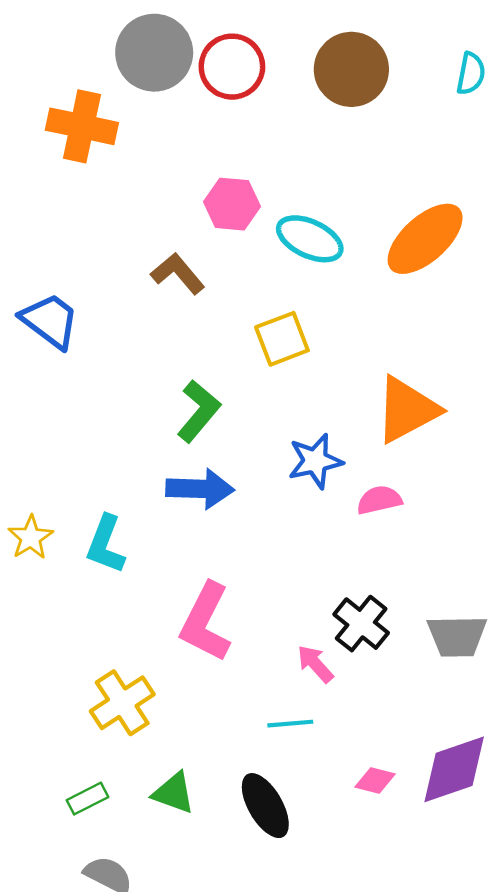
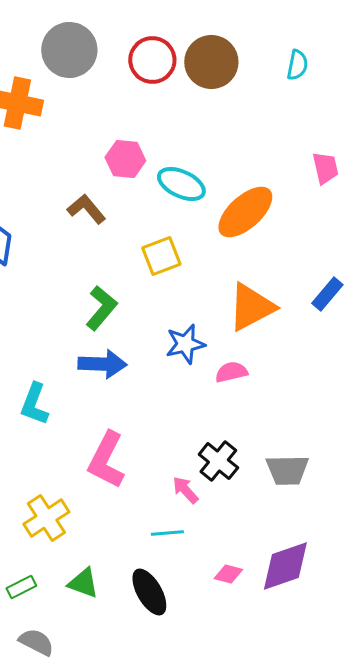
red circle: (232, 67) -> (152, 60), moved
orange ellipse: (425, 239) -> (245, 212), moved

